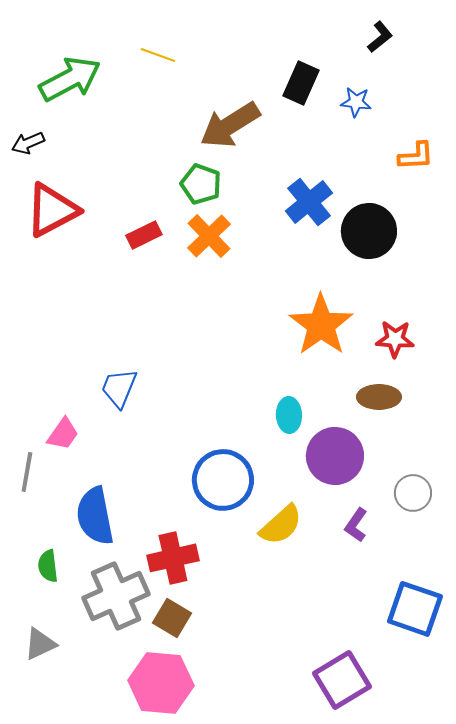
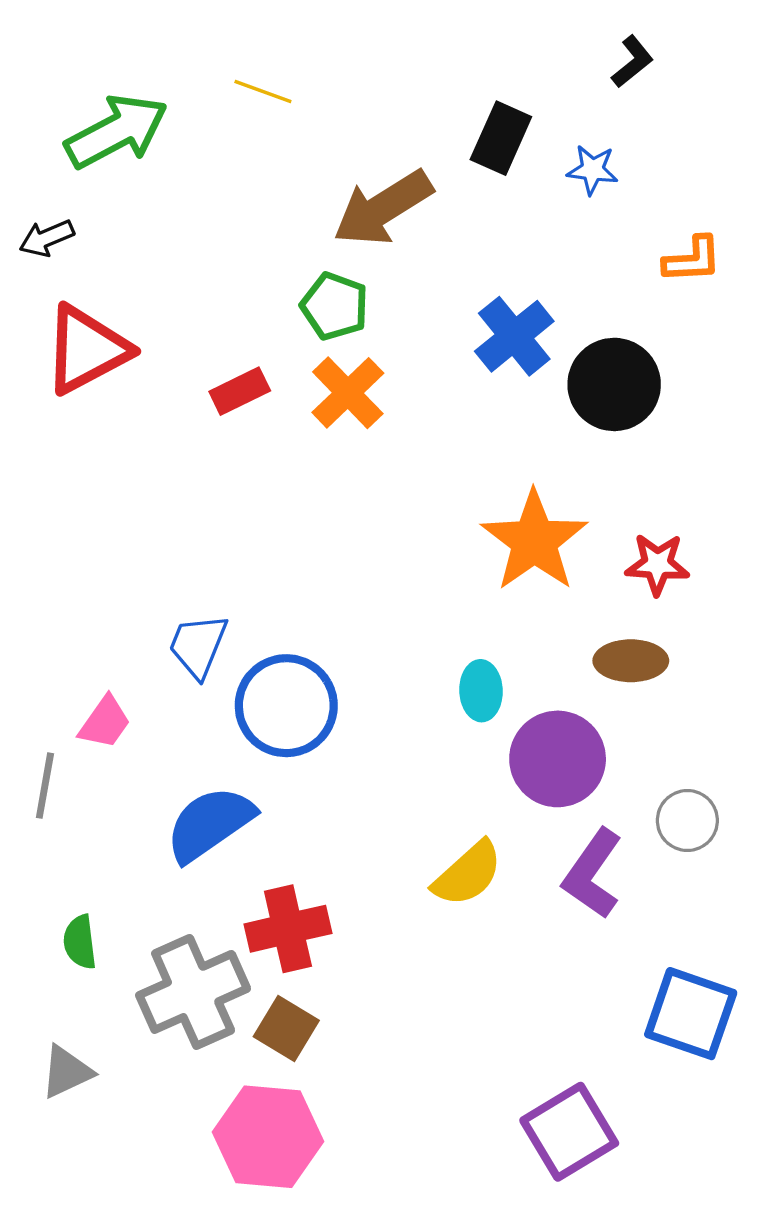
blue circle: (223, 480) -> (286, 706), moved
blue semicircle: (95, 516) -> (210, 824), moved, turned 66
purple L-shape: (356, 525) -> (592, 874), size x1.6

